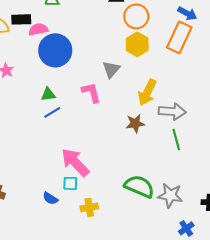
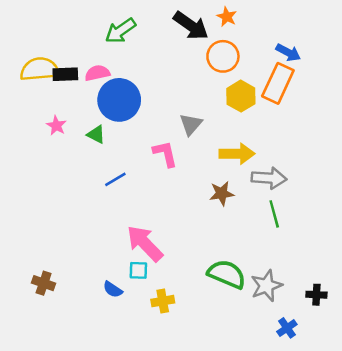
black rectangle: (21, 19) -> (65, 74), moved
yellow hexagon: (137, 44) -> (241, 96), moved
yellow arrow: (147, 92) -> (237, 154), turned -116
green triangle: (48, 94) -> (96, 135), moved, turned 35
gray star: (170, 195) -> (266, 286), turned -30

